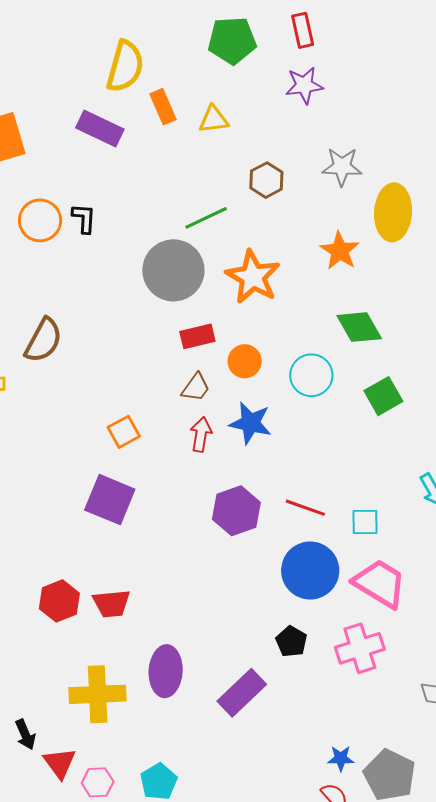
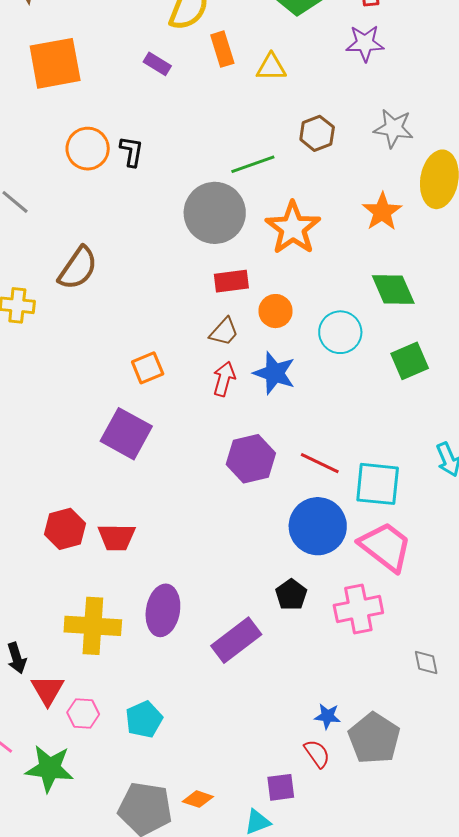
purple rectangle: (100, 129) -> (157, 64), size x0.6
cyan square: (365, 522) -> (378, 484), size x1.6

